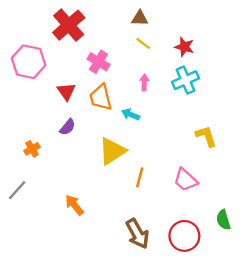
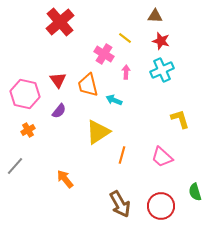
brown triangle: (140, 18) -> (155, 16), moved
pink hexagon: (29, 62) -> (25, 94), moved
pink cross: (98, 62) -> (104, 54), moved

